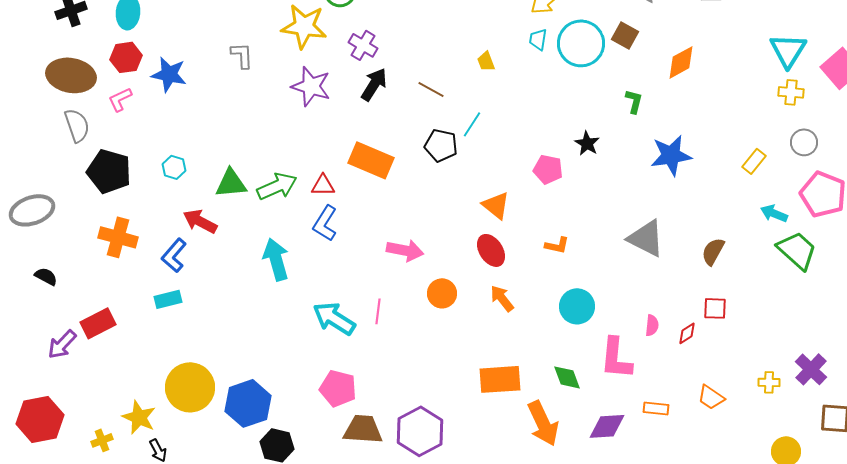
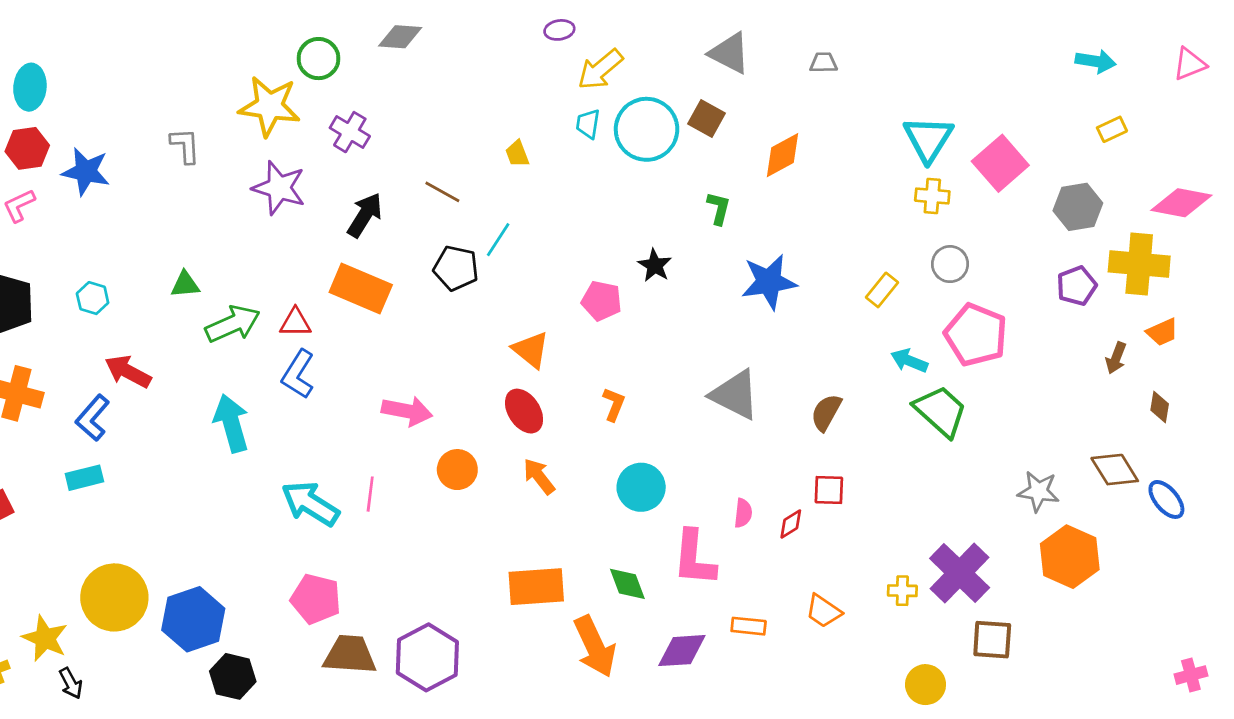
black arrow: (374, 84) -> (365, 215), moved
green triangle: (231, 183) -> (185, 284), moved, size x0.7
orange L-shape: (557, 245) -> (614, 404), turned -80
purple cross: (811, 369) -> (960, 573), size x1.4

